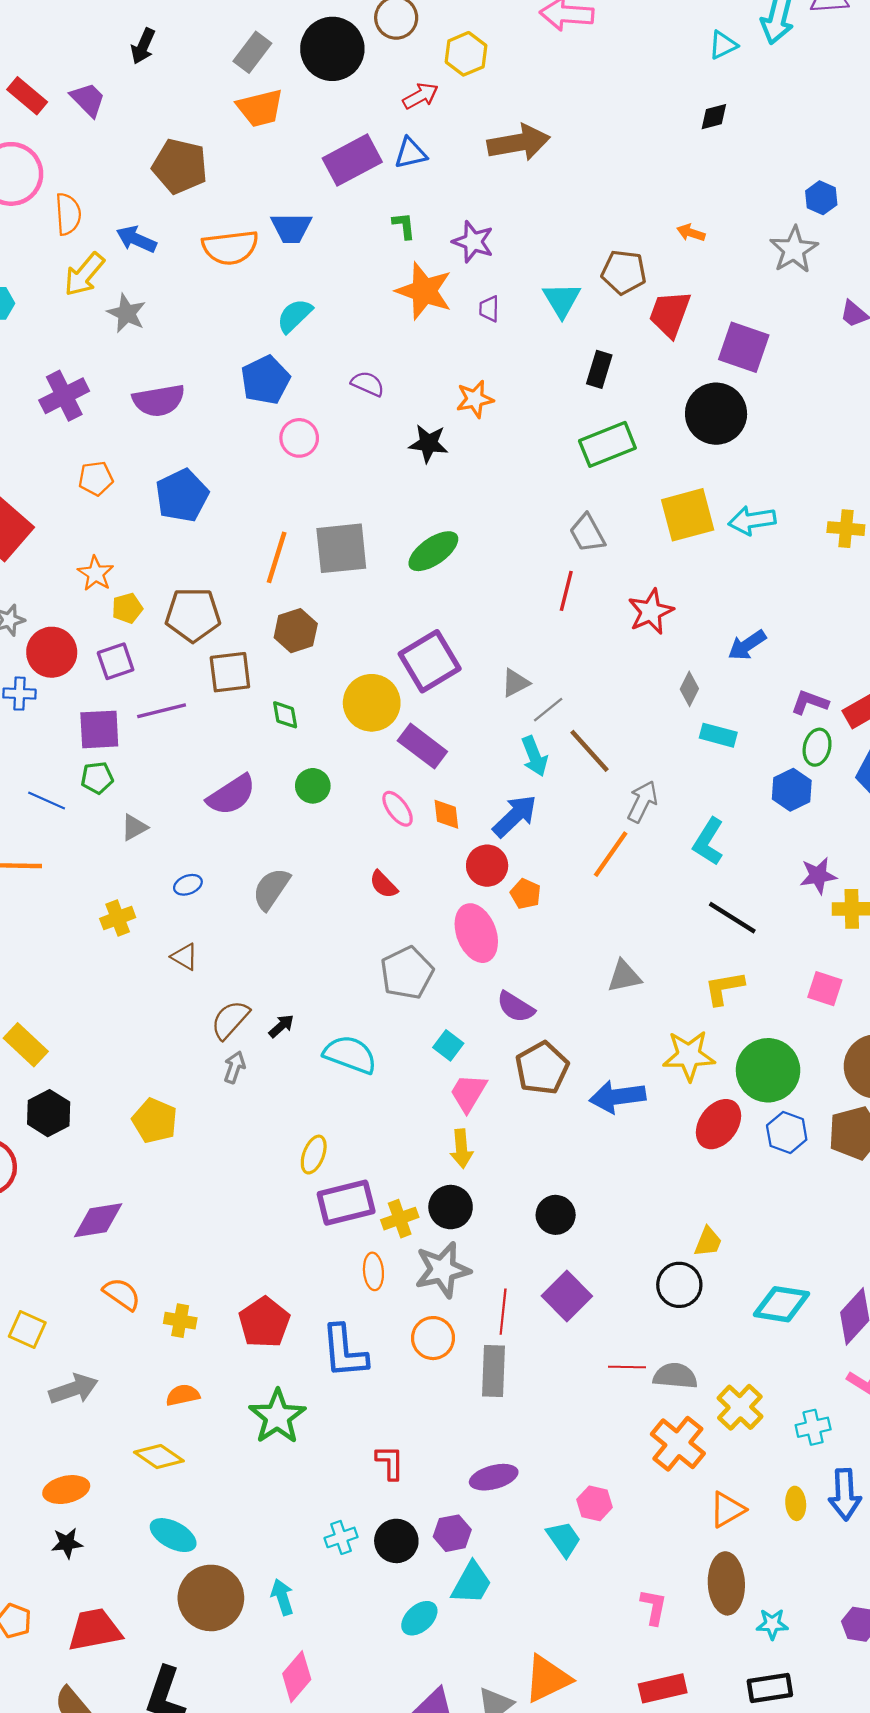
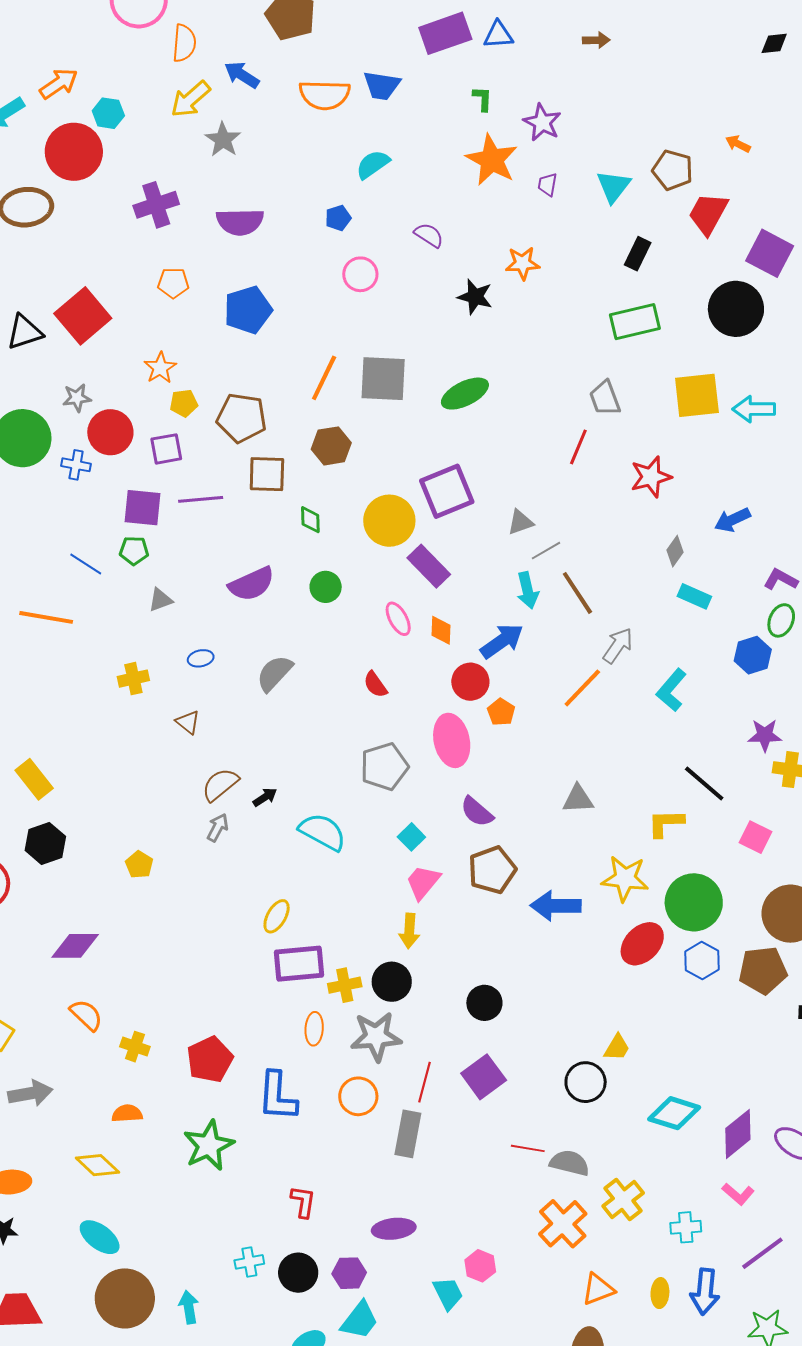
brown arrow: (519, 143) -> (596, 40), size x0.5
blue pentagon: (265, 380) -> (338, 218), size x0.6
black line: (732, 918) -> (704, 784), moved
yellow pentagon: (155, 1121) -> (139, 865), size x0.7

